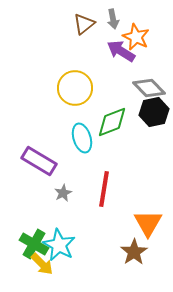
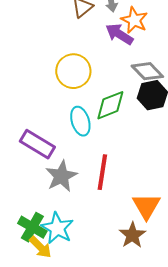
gray star: (63, 193) -> (61, 176), size x1.8

